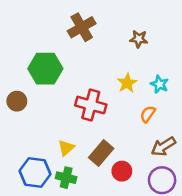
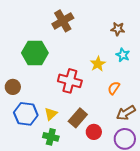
brown star: (139, 39) -> (118, 29), moved
cyan star: (159, 84) -> (123, 55), moved
brown circle: (17, 101) -> (13, 87), moved
blue hexagon: (35, 172) -> (26, 114), moved

